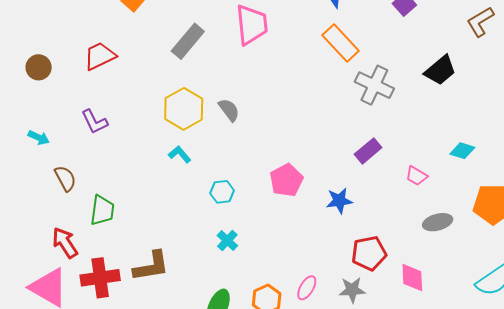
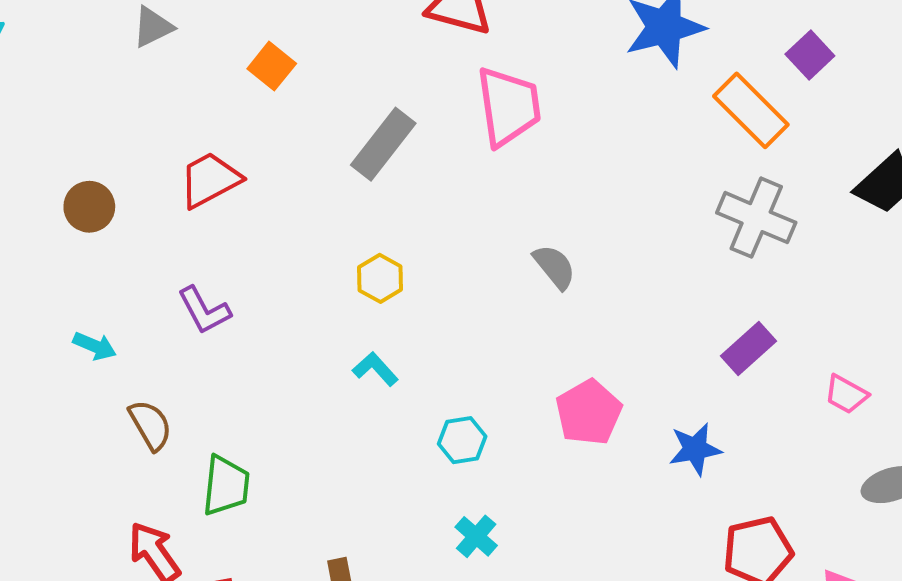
orange rectangle: (341, 43) -> (751, 110), moved
yellow hexagon: (184, 109) -> (380, 278), size x0.6
gray semicircle: (229, 110) -> (554, 267), moved

